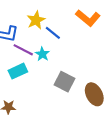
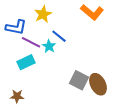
blue line: (53, 33) -> (59, 36), moved
gray square: (65, 82) -> (79, 80), moved

